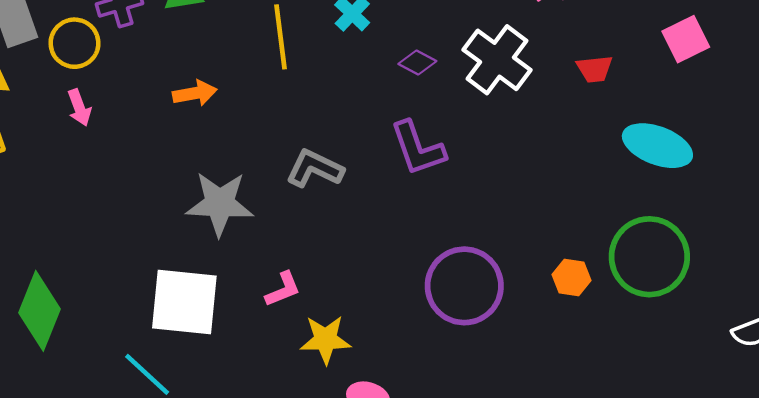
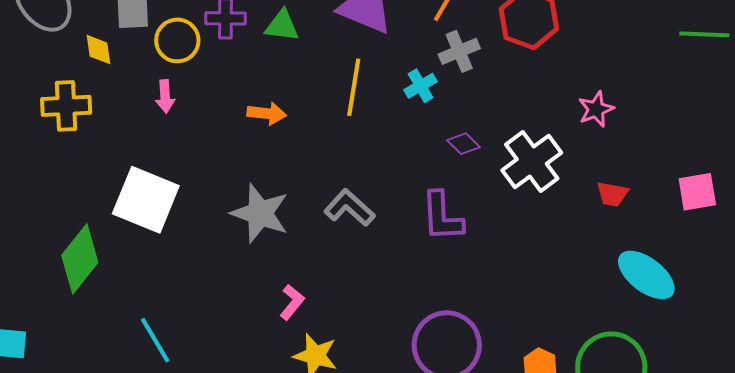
pink L-shape: (283, 289) -> (292, 302), turned -45
white square: (184, 302) -> (146, 200), moved

